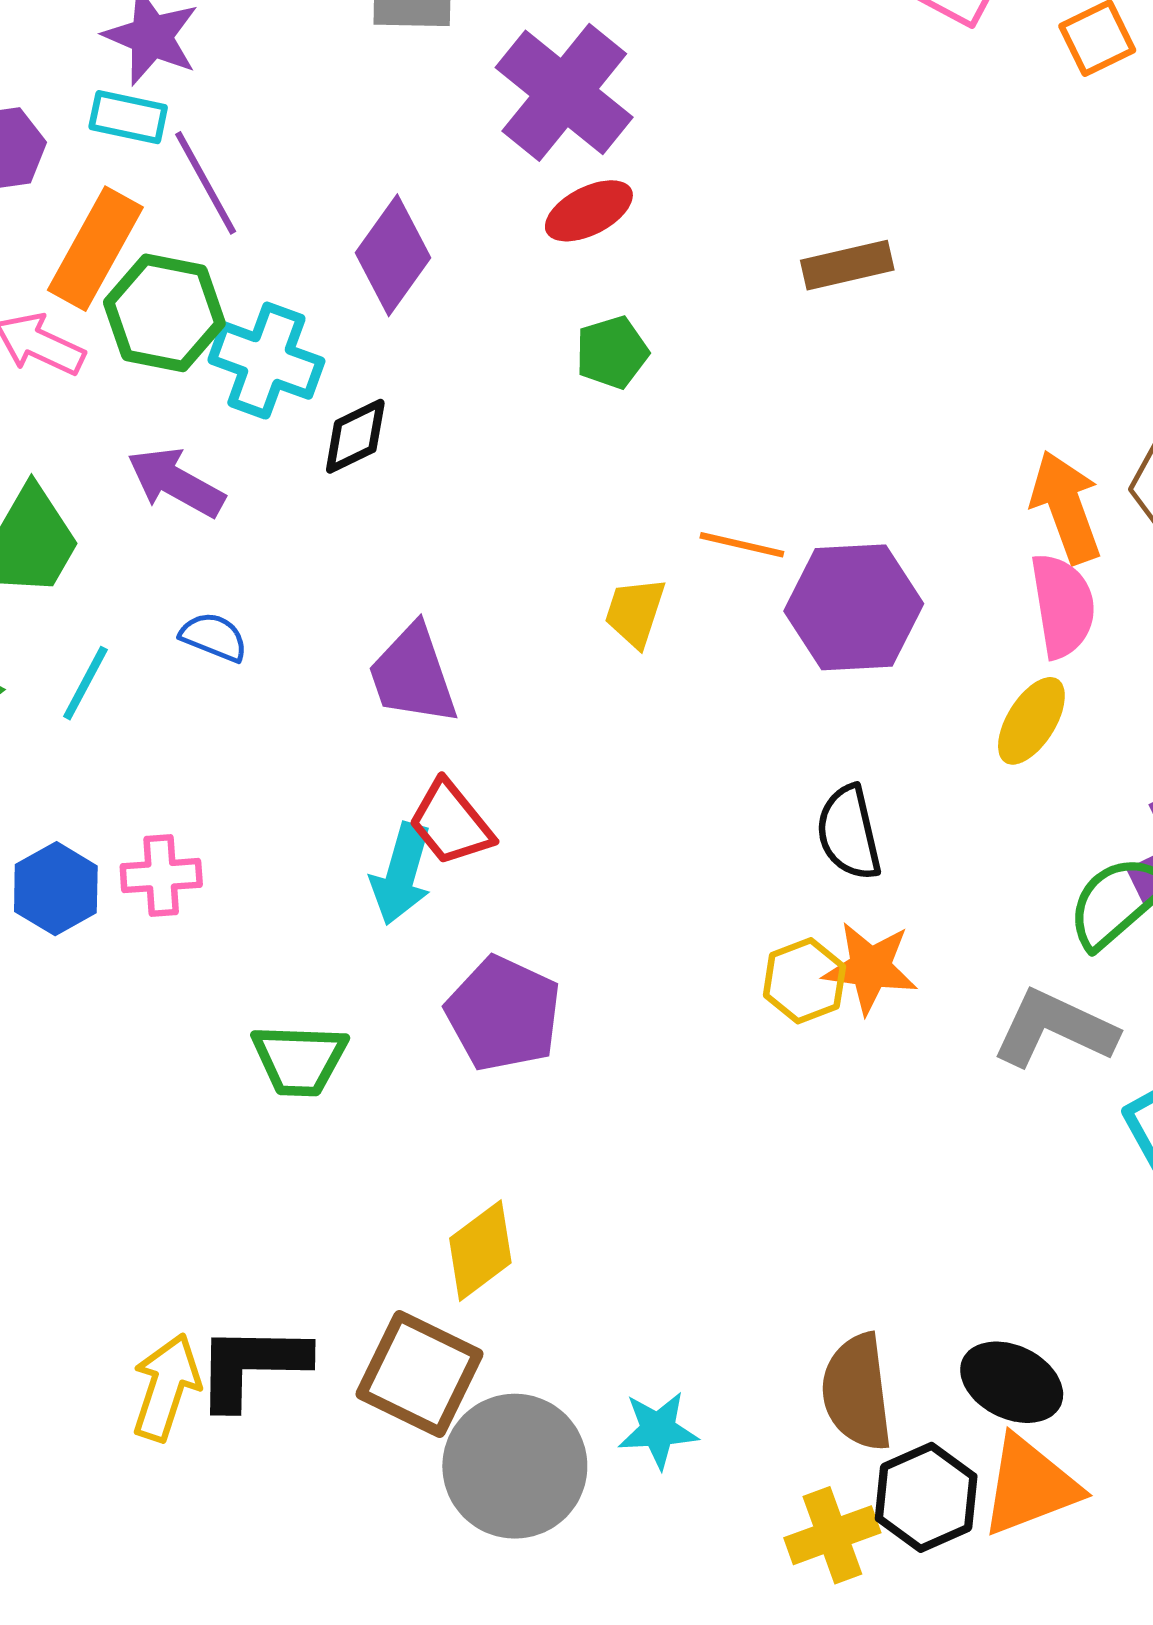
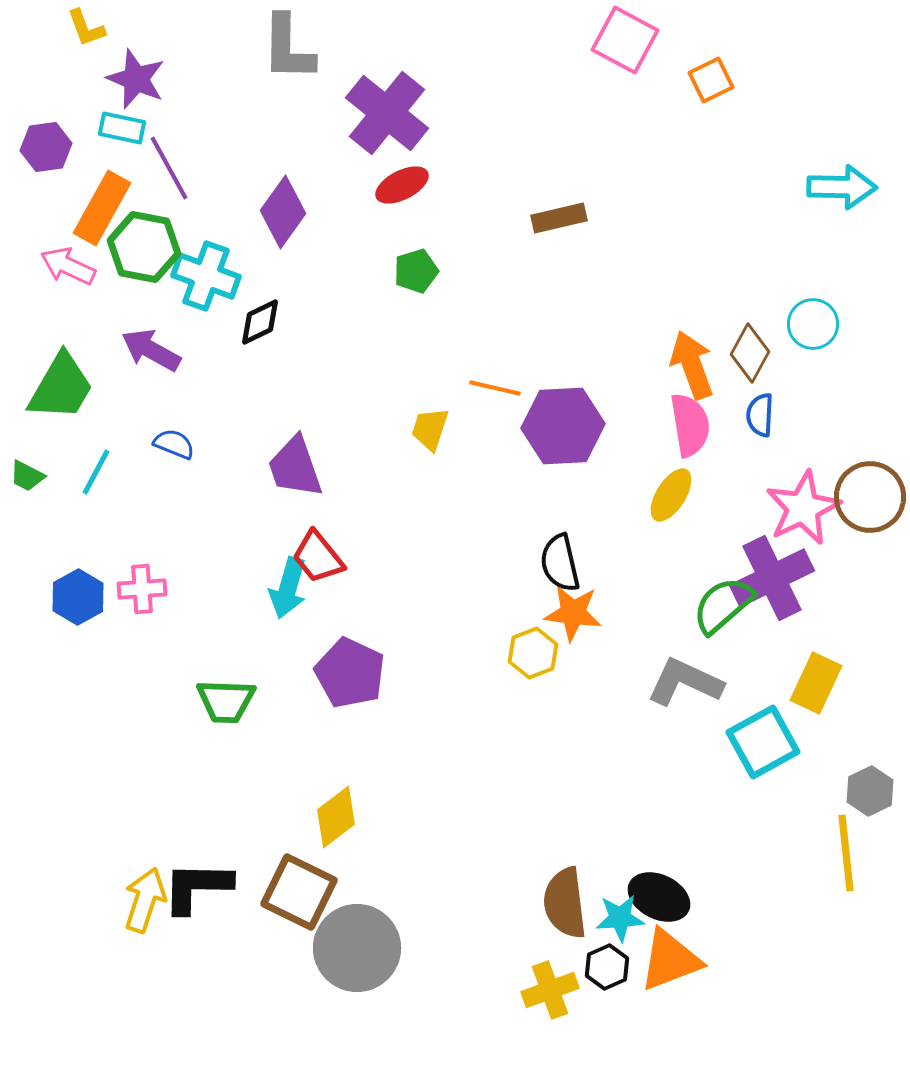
orange star: (870, 968) -> (573, 613), moved
cyan star: (658, 1430) -> (620, 918), moved
black hexagon: (926, 1497) -> (607, 967), size x0.7

